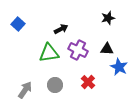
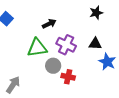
red cross: (88, 82) -> (68, 77), moved, turned -32
gray circle: (55, 85) -> (53, 66), moved

